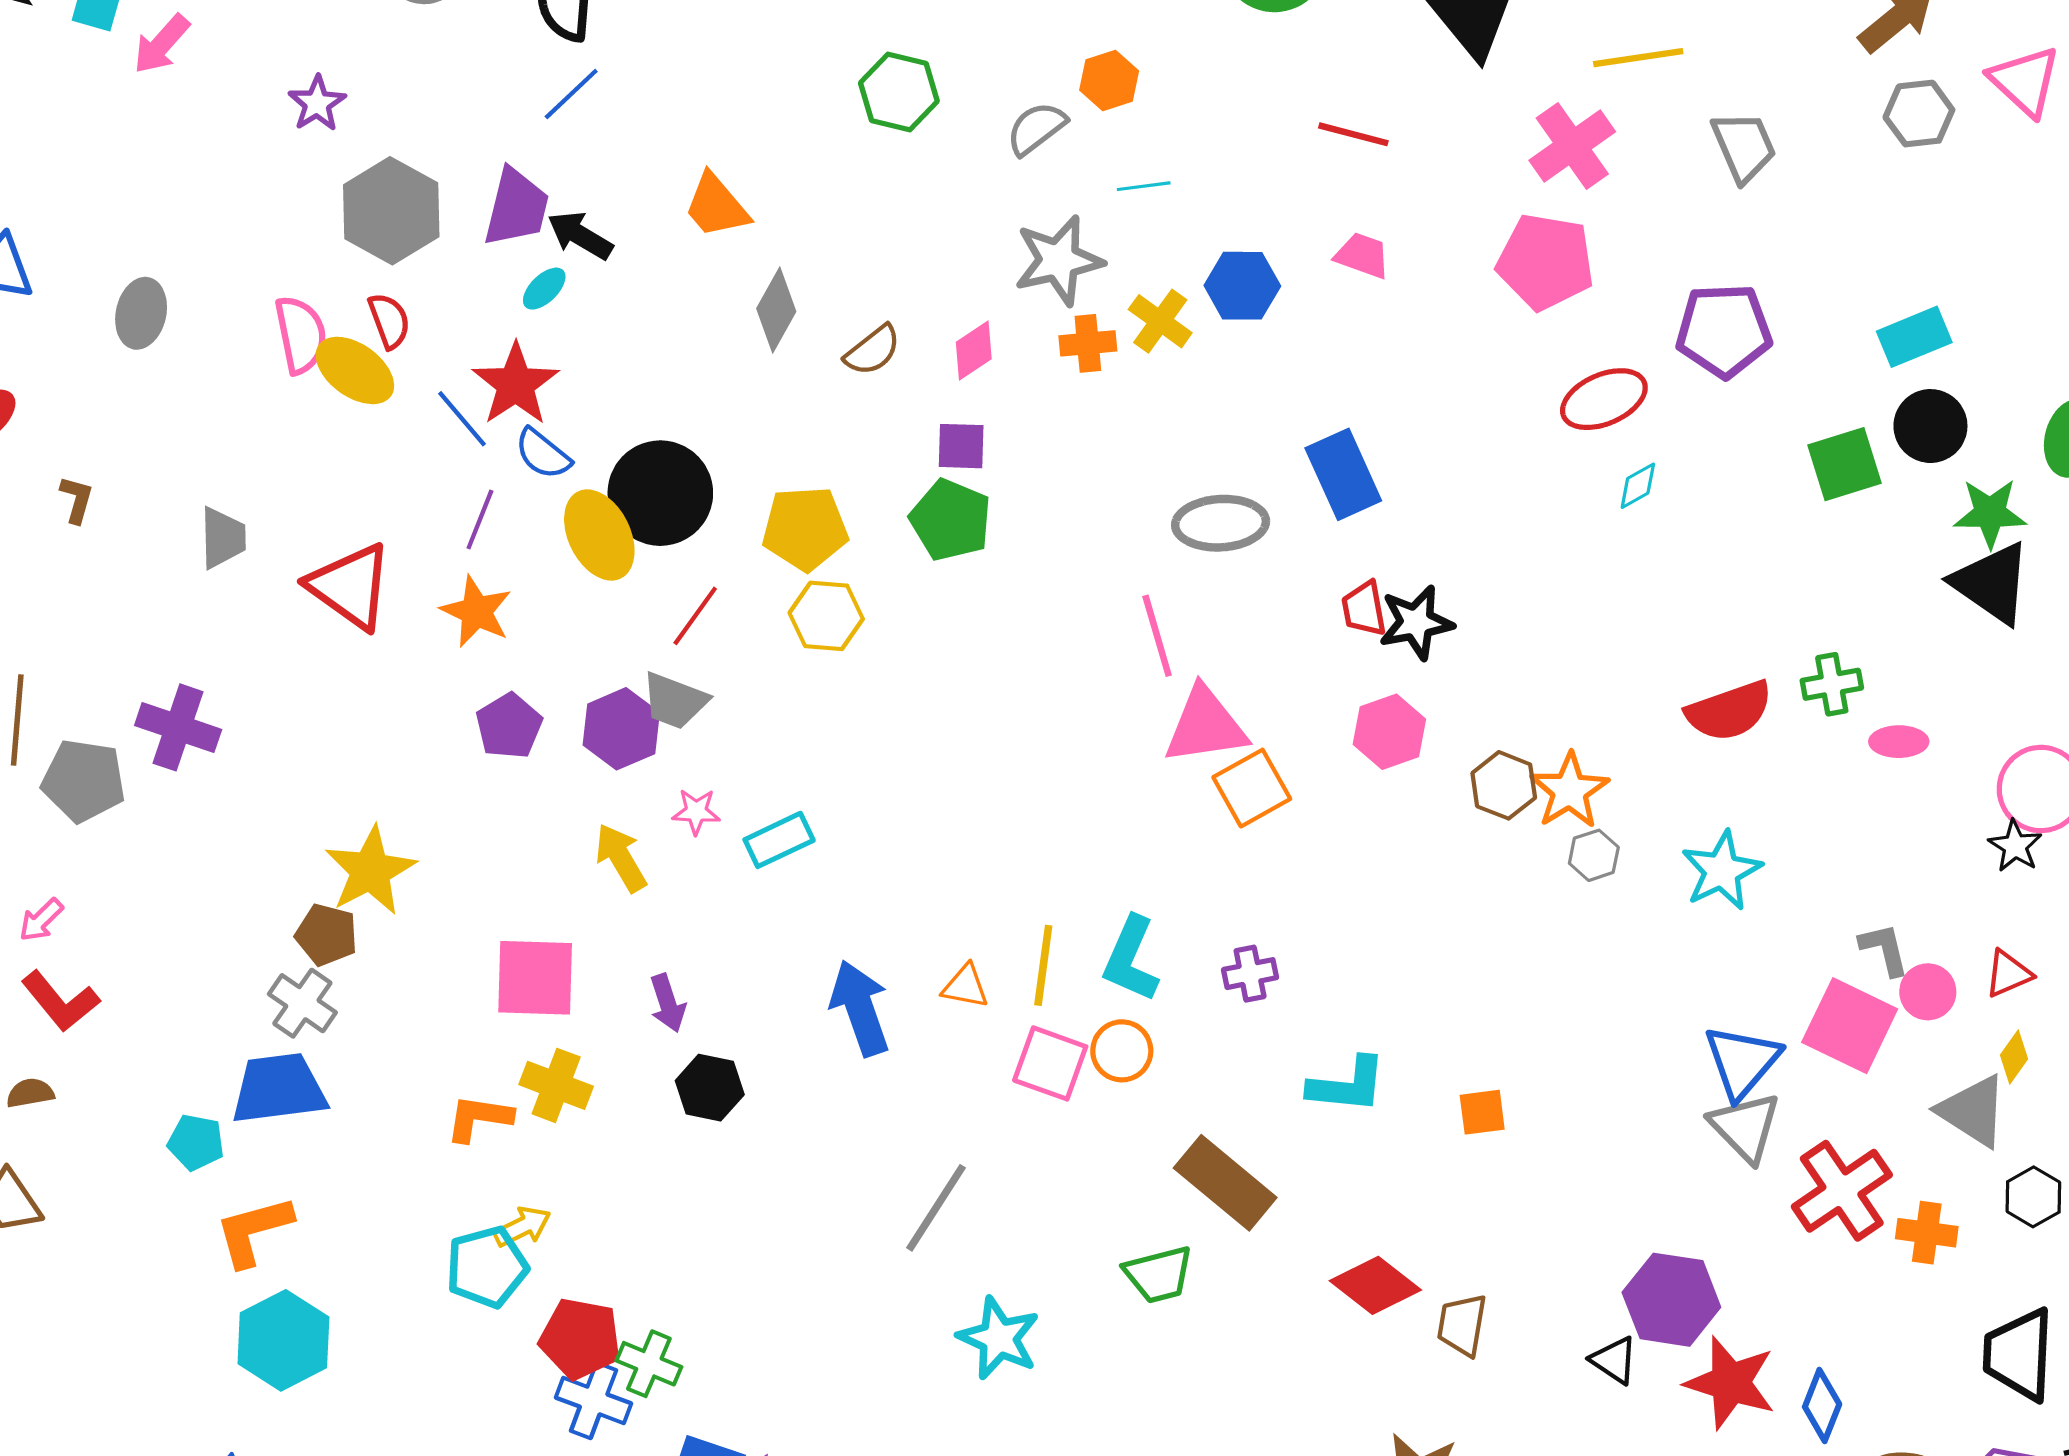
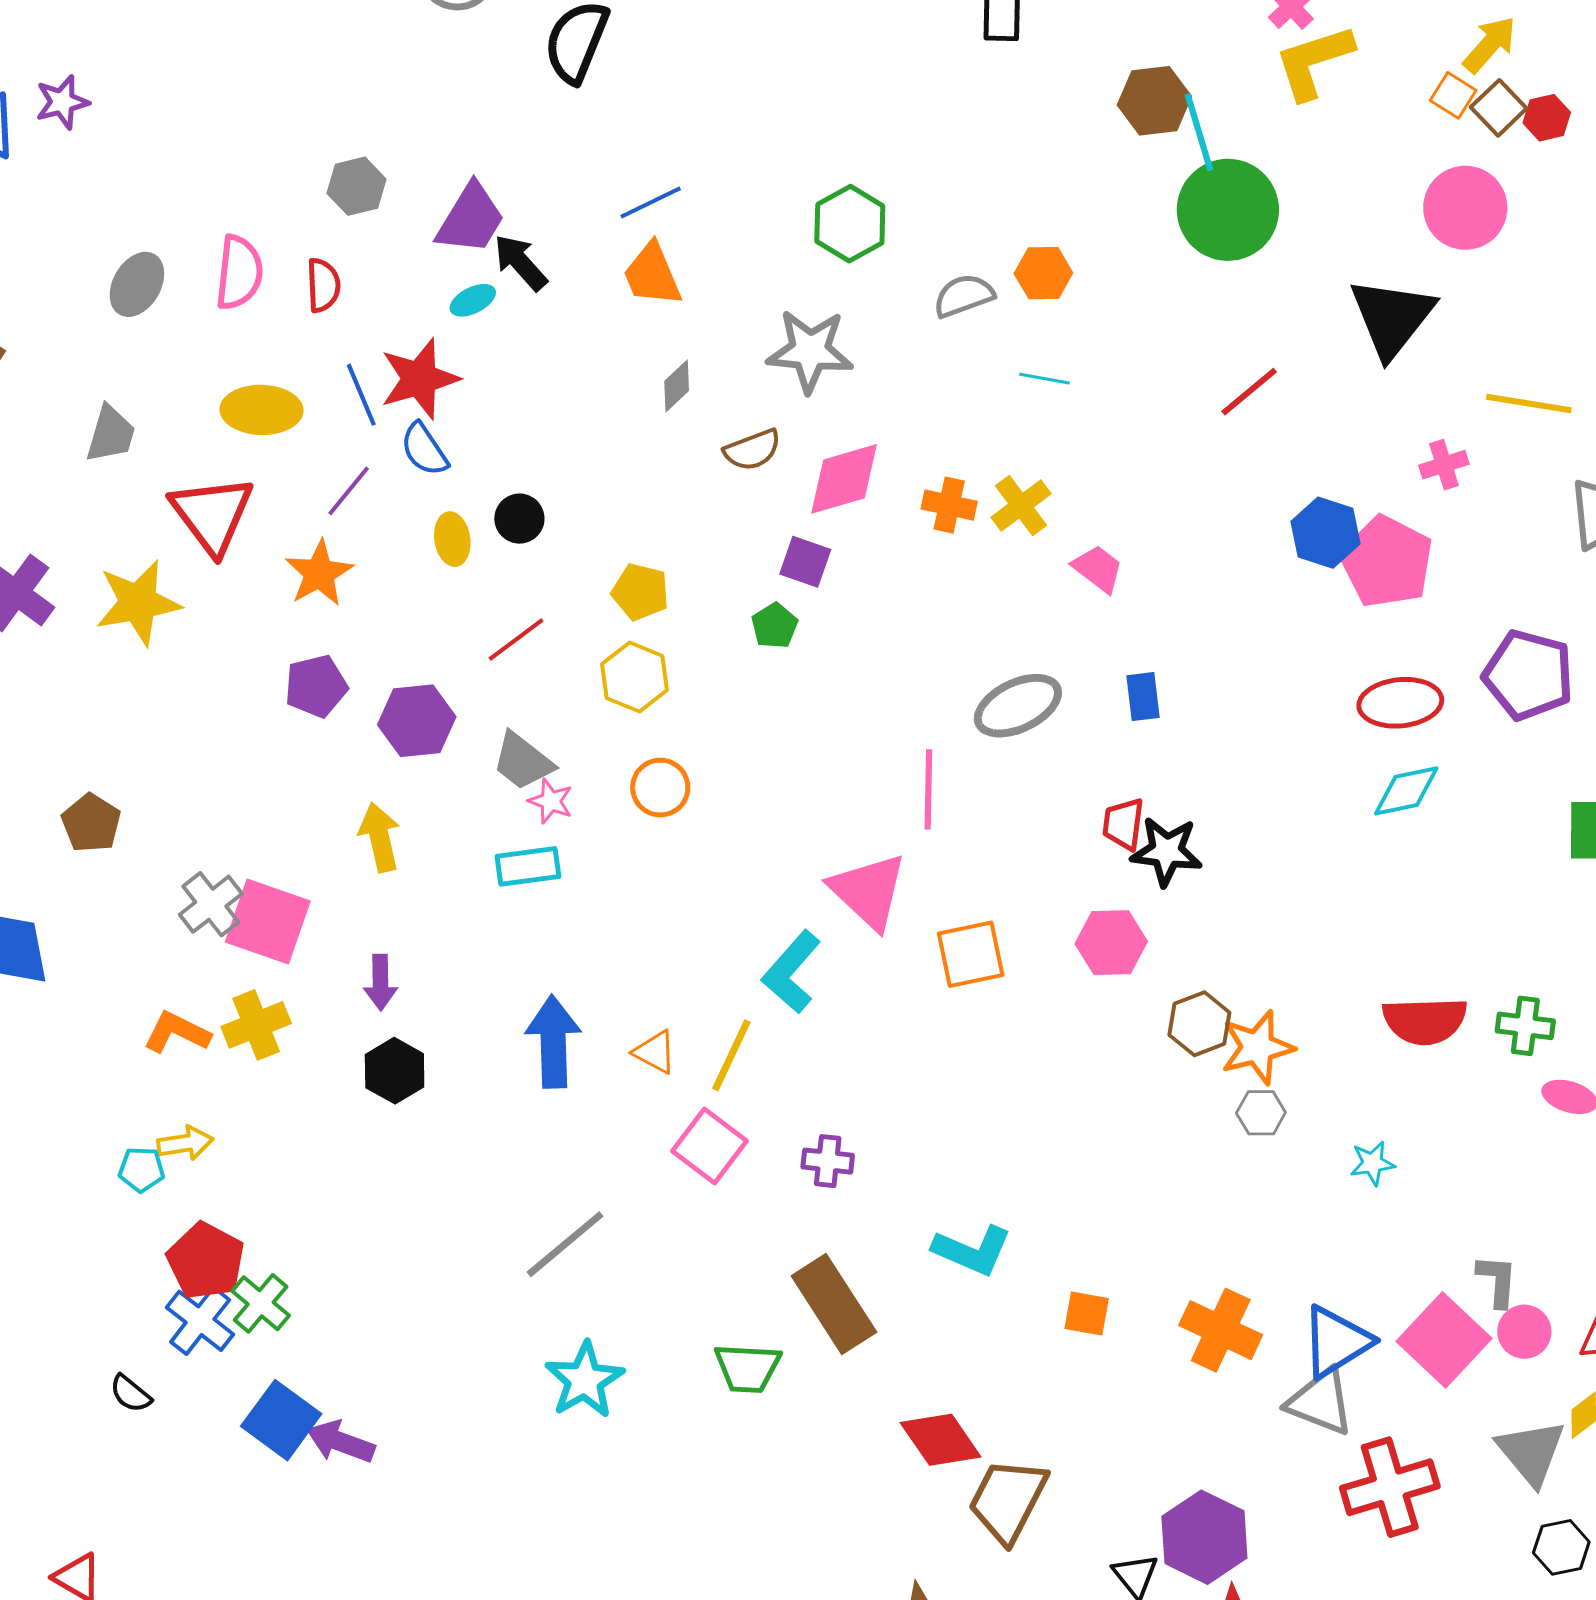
blue line: (571, 94) -> (651, 202), moved
purple star: (317, 103) -> (62, 102), moved
red line: (1353, 134) -> (1249, 392), turned -72
pink cross: (1572, 146) -> (1444, 465), size x0.6
gray hexagon: (391, 211) -> (356, 186), size x0.6
pink trapezoid: (1363, 255) -> (1098, 569), moved
gray star: (1059, 260) -> (810, 351), moved
blue hexagon: (1242, 286) -> (1326, 533), moved
gray diamond: (776, 310) -> (677, 386), size x0.7
gray ellipse: (141, 313) -> (137, 284), moved
pink diamond: (974, 350) -> (844, 479), size x1.5
yellow ellipse: (355, 370) -> (261, 410), moved, turned -52
blue rectangle: (1343, 474) -> (1143, 697), size x0.6
cyan diamond: (1638, 486) -> (1406, 791), size x1.5
black circle: (660, 493) -> (519, 519), size x0.5
green pentagon: (951, 520) -> (775, 626), size x0.6
gray ellipse: (1221, 523) -> (1018, 706), turned -40
yellow pentagon: (805, 528) -> (640, 592), size x0.7
yellow ellipse: (599, 535) -> (452, 539), size x0.6
gray trapezoid: (675, 701) -> (523, 761), moved
pink triangle: (1205, 726) -> (868, 891), moved, turned 34
pink star: (696, 812) -> (551, 801), moved
yellow star: (370, 871) -> (138, 603), moved
cyan star: (1722, 871) -> (1372, 1163), size x0.6
cyan L-shape: (1131, 959) -> (791, 972), moved
purple cross: (1250, 974) -> (828, 1161), moved
gray cross: (302, 1003) -> (211, 904), moved
orange circle: (1122, 1051) -> (660, 788), moved
yellow cross: (556, 1085) -> (256, 1025), turned 30
gray triangle: (1745, 1127) -> (1320, 1402), turned -42
orange cross: (1927, 1233) -> (1221, 1330), moved, size x1.4
cyan pentagon: (487, 1267) -> (141, 1170), size x0.6
brown trapezoid: (1462, 1325) -> (1008, 1500), size x1.5

